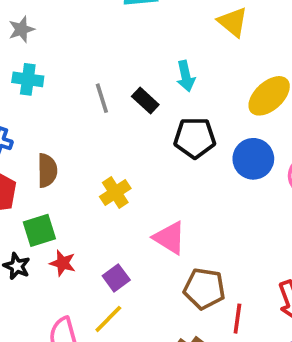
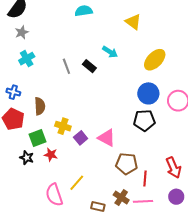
cyan arrow: (186, 76) -> (110, 52), turned -42
cyan cross: (28, 79) -> (27, 59), turned -35
black pentagon: (195, 138) -> (144, 120), moved
yellow cross: (115, 192) -> (63, 126), moved, turned -35
purple square: (116, 278) -> (81, 138), moved

